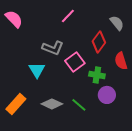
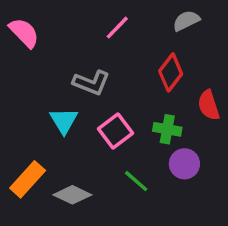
gray semicircle: (117, 23) -> (186, 21), moved, turned -77
pink square: (75, 62) -> (116, 131), moved
gray diamond: (52, 104) -> (72, 195), moved

